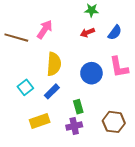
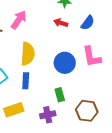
red arrow: (87, 33) -> (61, 23), turned 40
blue rectangle: (52, 91) -> (26, 81), turned -42
green rectangle: (78, 107) -> (60, 95), moved

